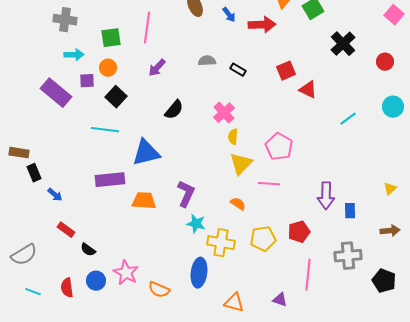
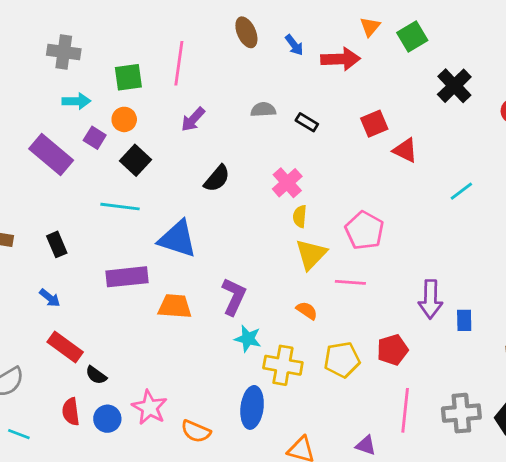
purple square: (87, 81) -> (95, 138), turned 35
blue triangle: (146, 153) -> (178, 239), turned 32
black rectangle: (34, 173) -> (57, 244), moved
red rectangle: (66, 230) -> (65, 347), size x1.4
gray cross: (348, 256) -> (461, 413), moved
red semicircle: (67, 288) -> (71, 412), moved

